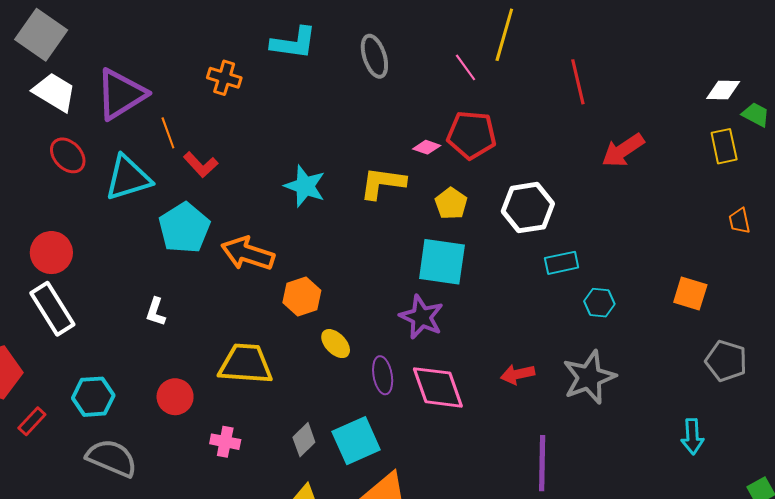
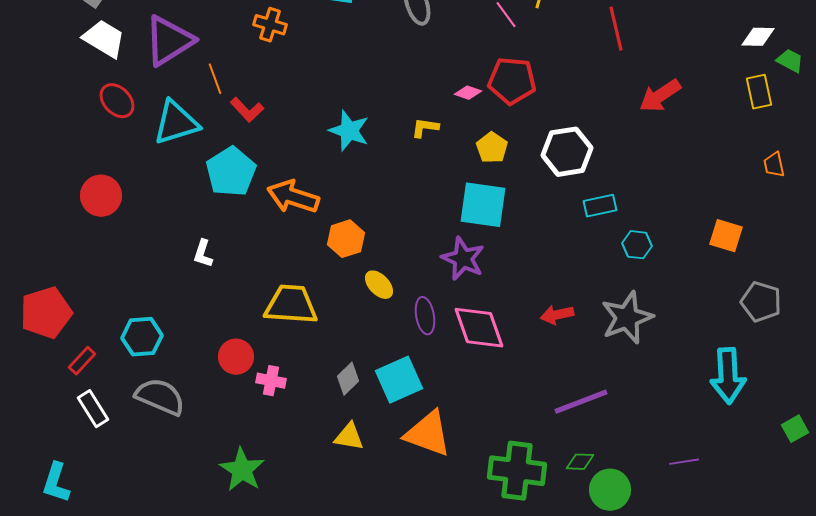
yellow L-shape: (383, 183) -> (425, 128), size x0.6
white rectangle: (52, 309) -> (93, 409), moved, size x0.7
red circle: (175, 397) -> (236, 357), moved
cyan arrow: (692, 437) -> (728, 376), size x1.6
purple line: (542, 463) -> (581, 402), turned 68

